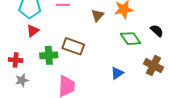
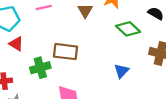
red triangle: (33, 31) -> (16, 44), turned -40

